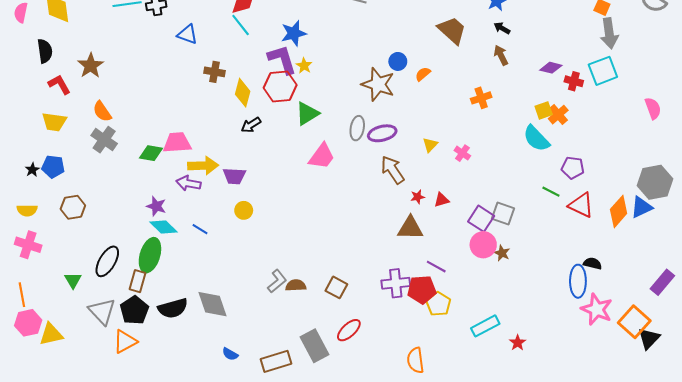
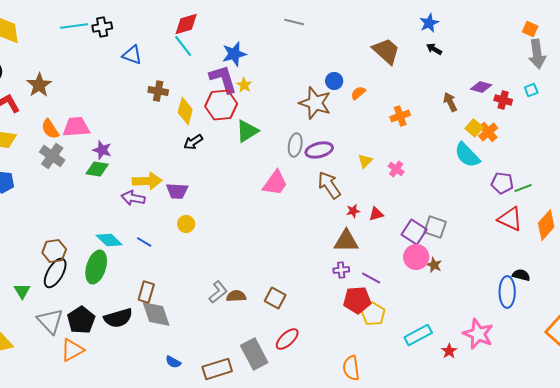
brown arrow: (501, 55) -> (450, 102), moved
cyan square: (603, 71) -> (531, 90), size x0.5
orange cross: (481, 98) -> (400, 116), moved
yellow square: (544, 110) -> (474, 128), turned -30
pink trapezoid: (177, 143) -> (76, 127), moved
pink trapezoid: (322, 156) -> (275, 183), moved
green line: (551, 192) -> (523, 188), moved, turned -48
purple star: (156, 206) -> (102, 150), moved
brown hexagon: (73, 207) -> (54, 251), moved
brown rectangle: (137, 281) -> (146, 292), moved
purple cross: (396, 283) -> (341, 270), moved, size x0.6
pink star: (597, 309) -> (478, 334), moved

